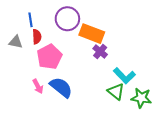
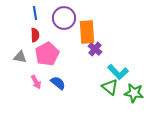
blue line: (30, 20) -> (35, 13), moved
orange rectangle: (92, 34) -> (87, 32), turned 65
gray triangle: (16, 42) -> (20, 57), moved
blue semicircle: (61, 87) -> (58, 83), size x0.7

